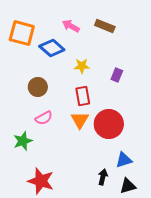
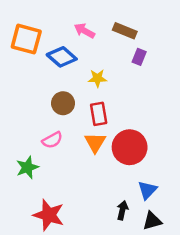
purple rectangle: (117, 75) -> (139, 57), moved
brown circle: (38, 87) -> (63, 103), moved
blue triangle: (124, 160) -> (147, 190), turned -30

